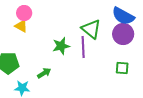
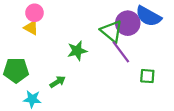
purple circle: (123, 34) -> (128, 23), moved
purple line: (83, 47) -> (121, 52), moved, turned -35

